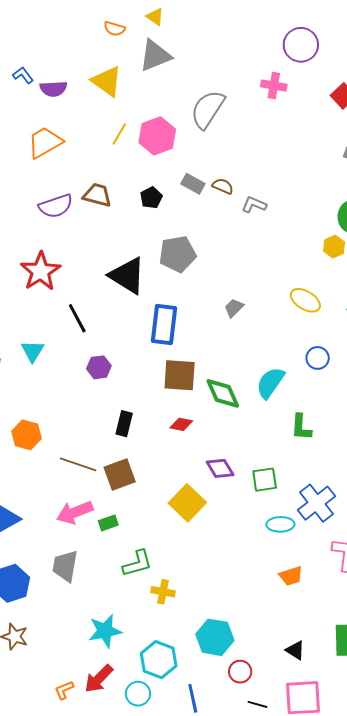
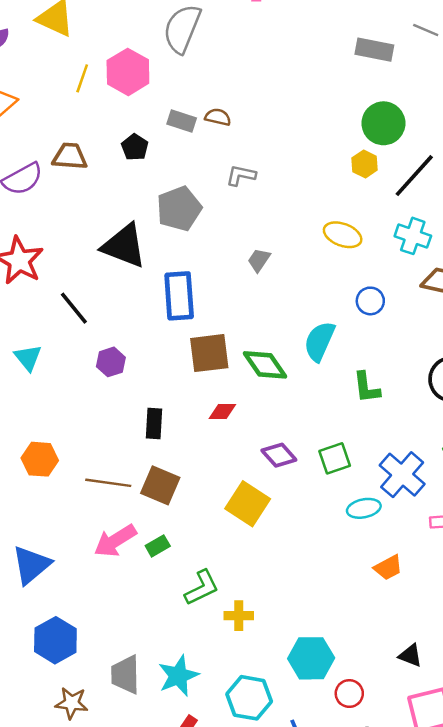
gray L-shape: (254, 205) -> (241, 175), moved
brown square: (120, 474) -> (160, 485), turned -36
gray trapezoid: (65, 566) -> (125, 675), moved

